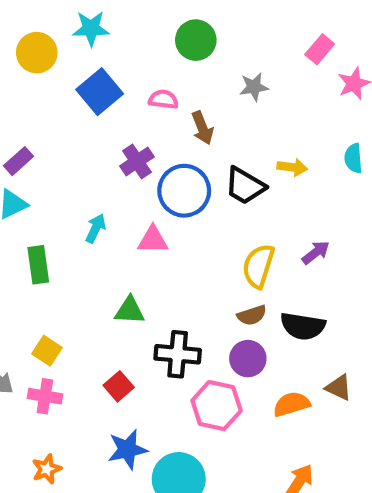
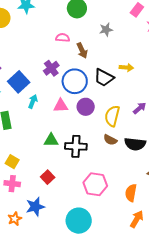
blue square: (100, 92) -> (19, 82), moved
brown semicircle: (252, 315) -> (110, 140), turned 48
black cross: (178, 354) -> (76, 146), moved
purple circle: (248, 359) -> (86, 107), moved
orange semicircle: (292, 404) -> (131, 193), moved, turned -60
blue star: (127, 449) -> (35, 207), moved

